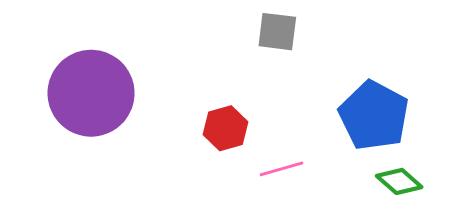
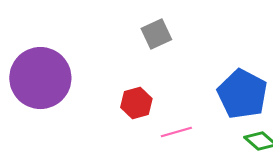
gray square: (277, 32) -> (156, 34), moved, turned -32

